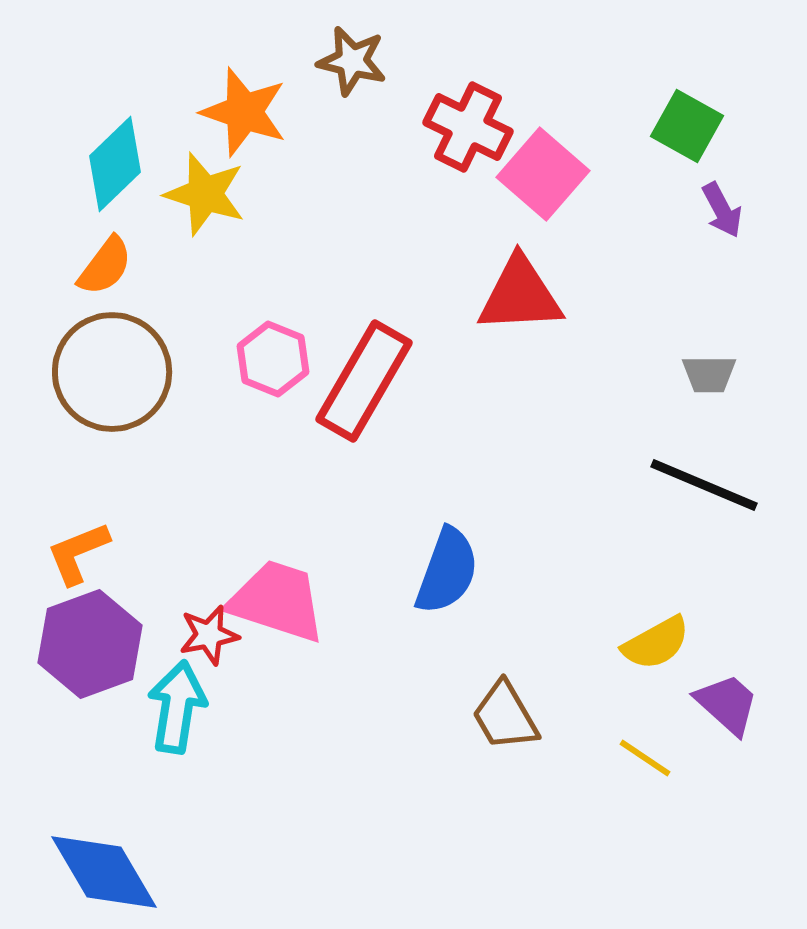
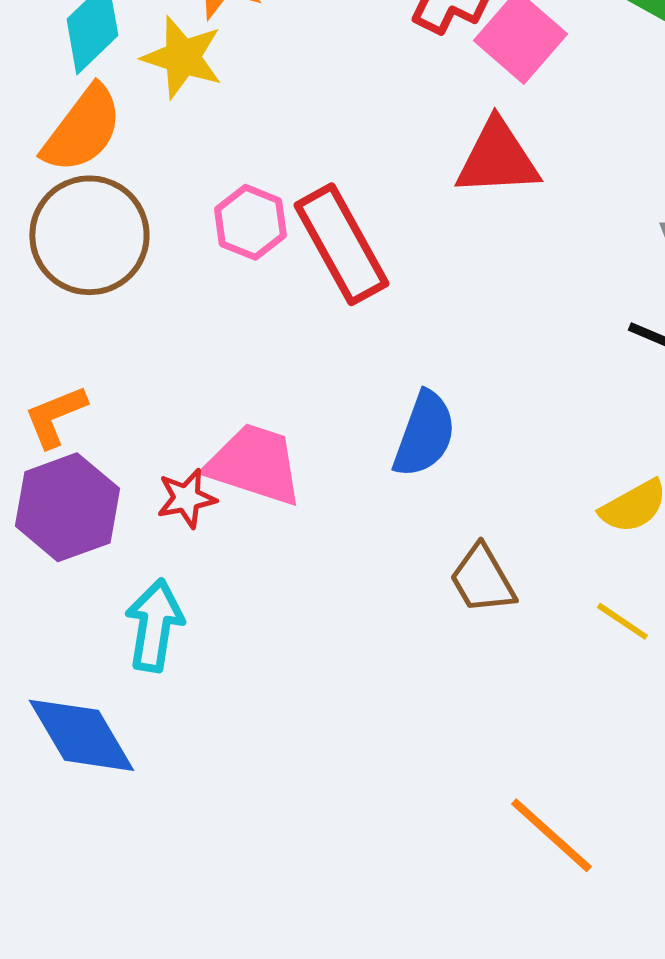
orange semicircle: (105, 266) -> (82, 129), size x1.5
red rectangle: (364, 381) -> (341, 244), turned -59
cyan arrow: (177, 707) -> (154, 625), moved

